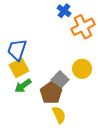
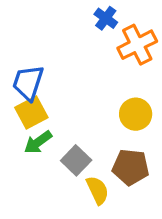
gray square: (60, 80) -> (76, 160), moved
brown pentagon: (51, 93) -> (131, 167), moved, turned -30

